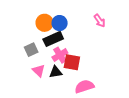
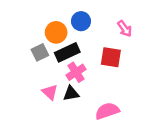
blue circle: (60, 23) -> (81, 21), moved
gray square: (31, 50) -> (40, 52), moved
red square: (72, 62) -> (111, 57), moved

